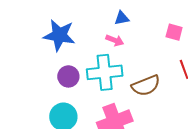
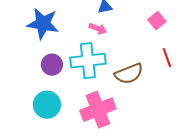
pink square: (174, 32) -> (157, 21), turned 36

